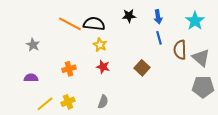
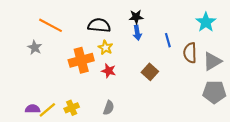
blue arrow: (158, 17) -> (137, 33), moved
orange line: (70, 24) -> (51, 25), moved
gray triangle: (201, 58) -> (212, 61), turned 48
orange cross: (69, 69) -> (81, 60), moved, size x1.6
purple semicircle: (31, 78) -> (33, 109), moved

